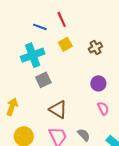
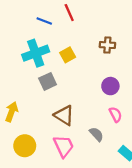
yellow square: (65, 44) -> (68, 55), moved
brown cross: (95, 48) -> (107, 45), turned 32
gray semicircle: (84, 135) -> (96, 134), moved

